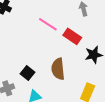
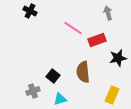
red rectangle: (72, 36) -> (97, 40), turned -54

